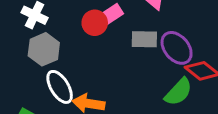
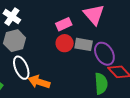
red circle: (95, 23) -> (65, 43), moved
green semicircle: (178, 92) -> (101, 84), turned -55

